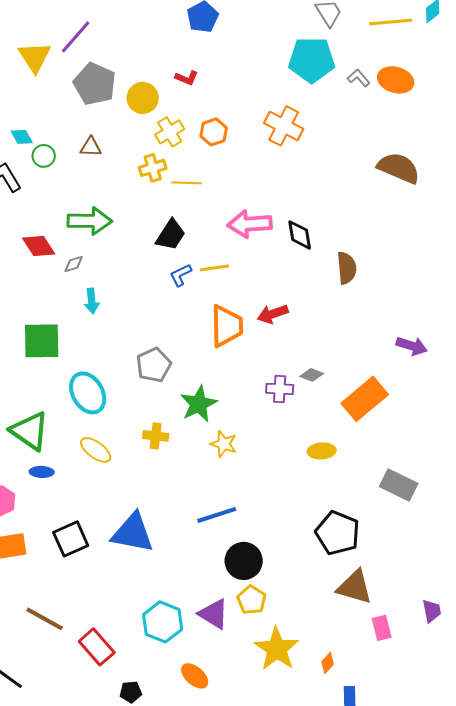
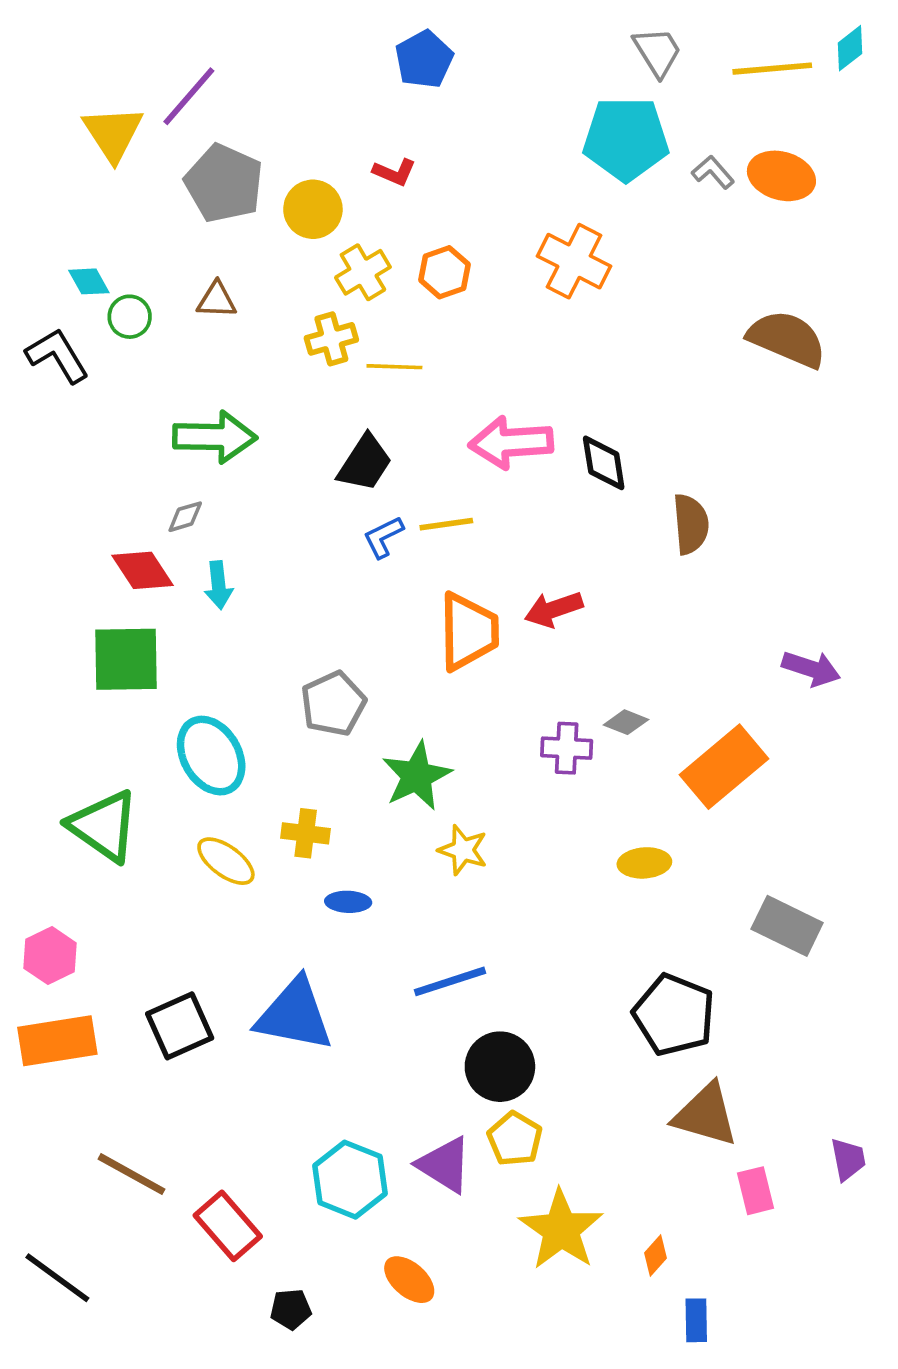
red diamond: (39, 246) -> (143, 570), moved
yellow cross: (156, 436) -> (306, 833), moved
blue ellipse: (42, 472) -> (348, 902), moved

